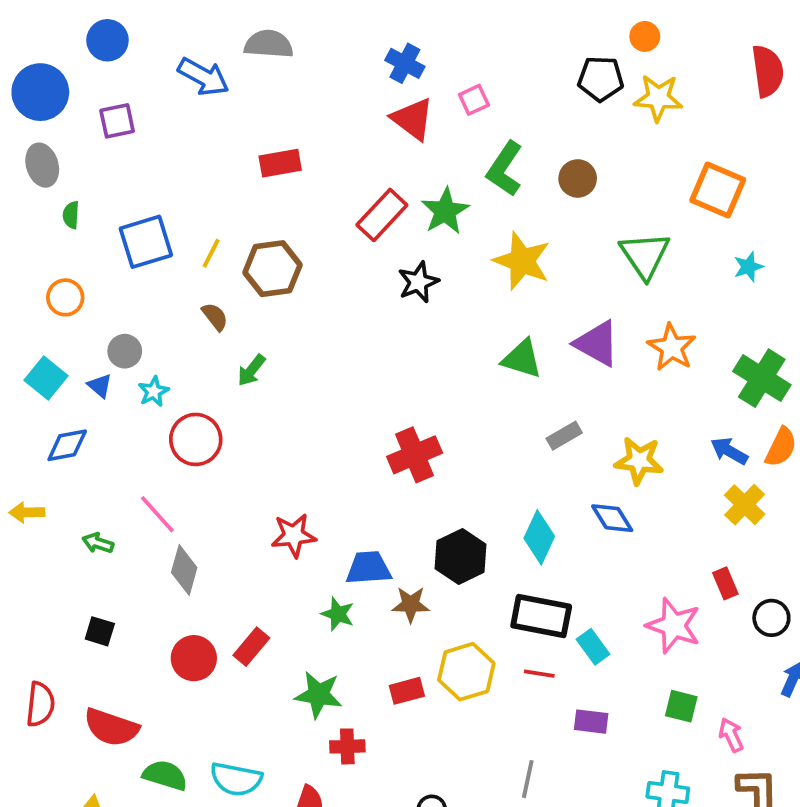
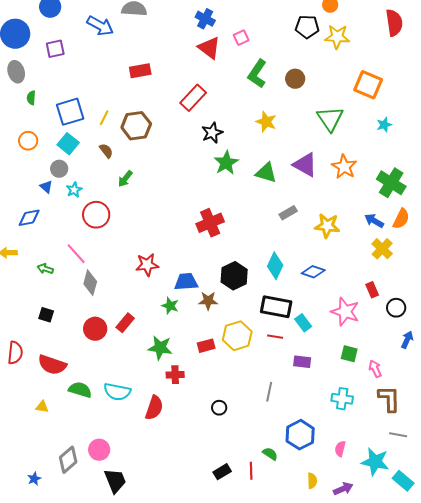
green star: (445, 211) -> (226, 163), moved
yellow star: (522, 261) -> (266, 122), size x0.7
cyan square: (46, 378) -> (68, 144), moved
blue diamond: (612, 518) -> (313, 272), moved, turned -40

